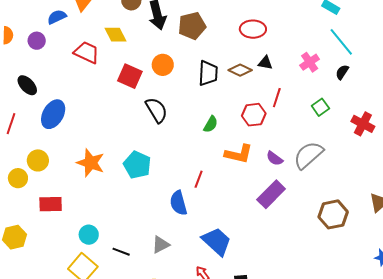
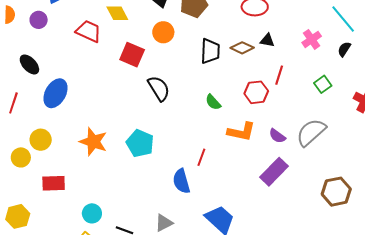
orange circle: (163, 65) -> (163, 32), moved
green semicircle: (211, 124) -> (213, 102), turned 108

